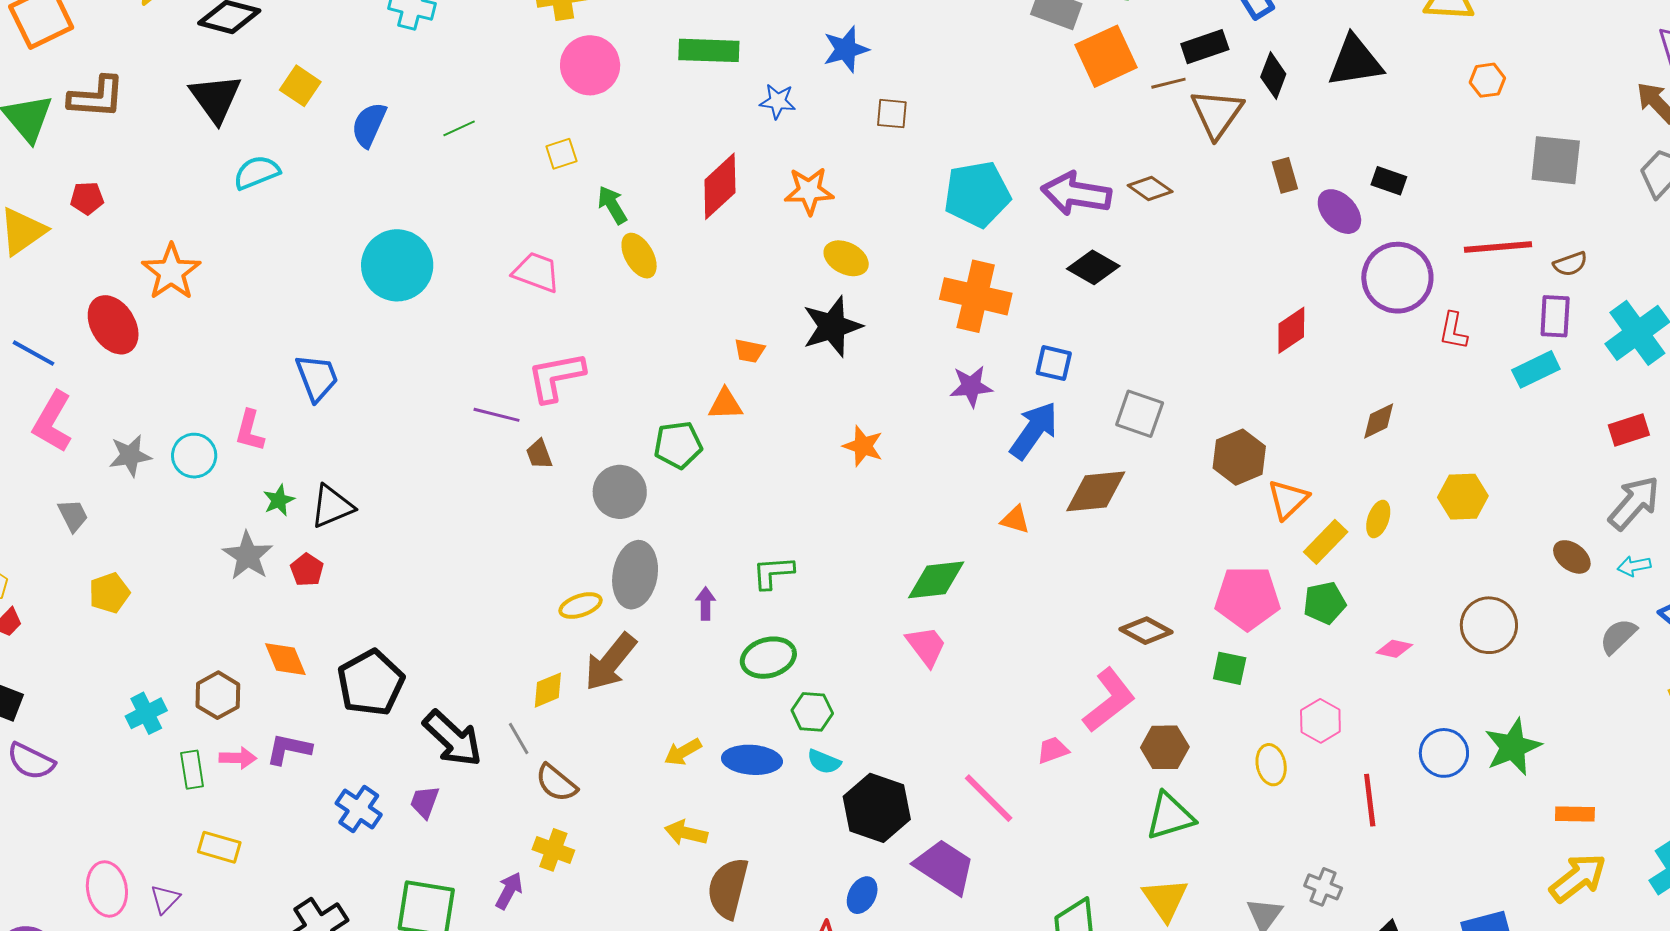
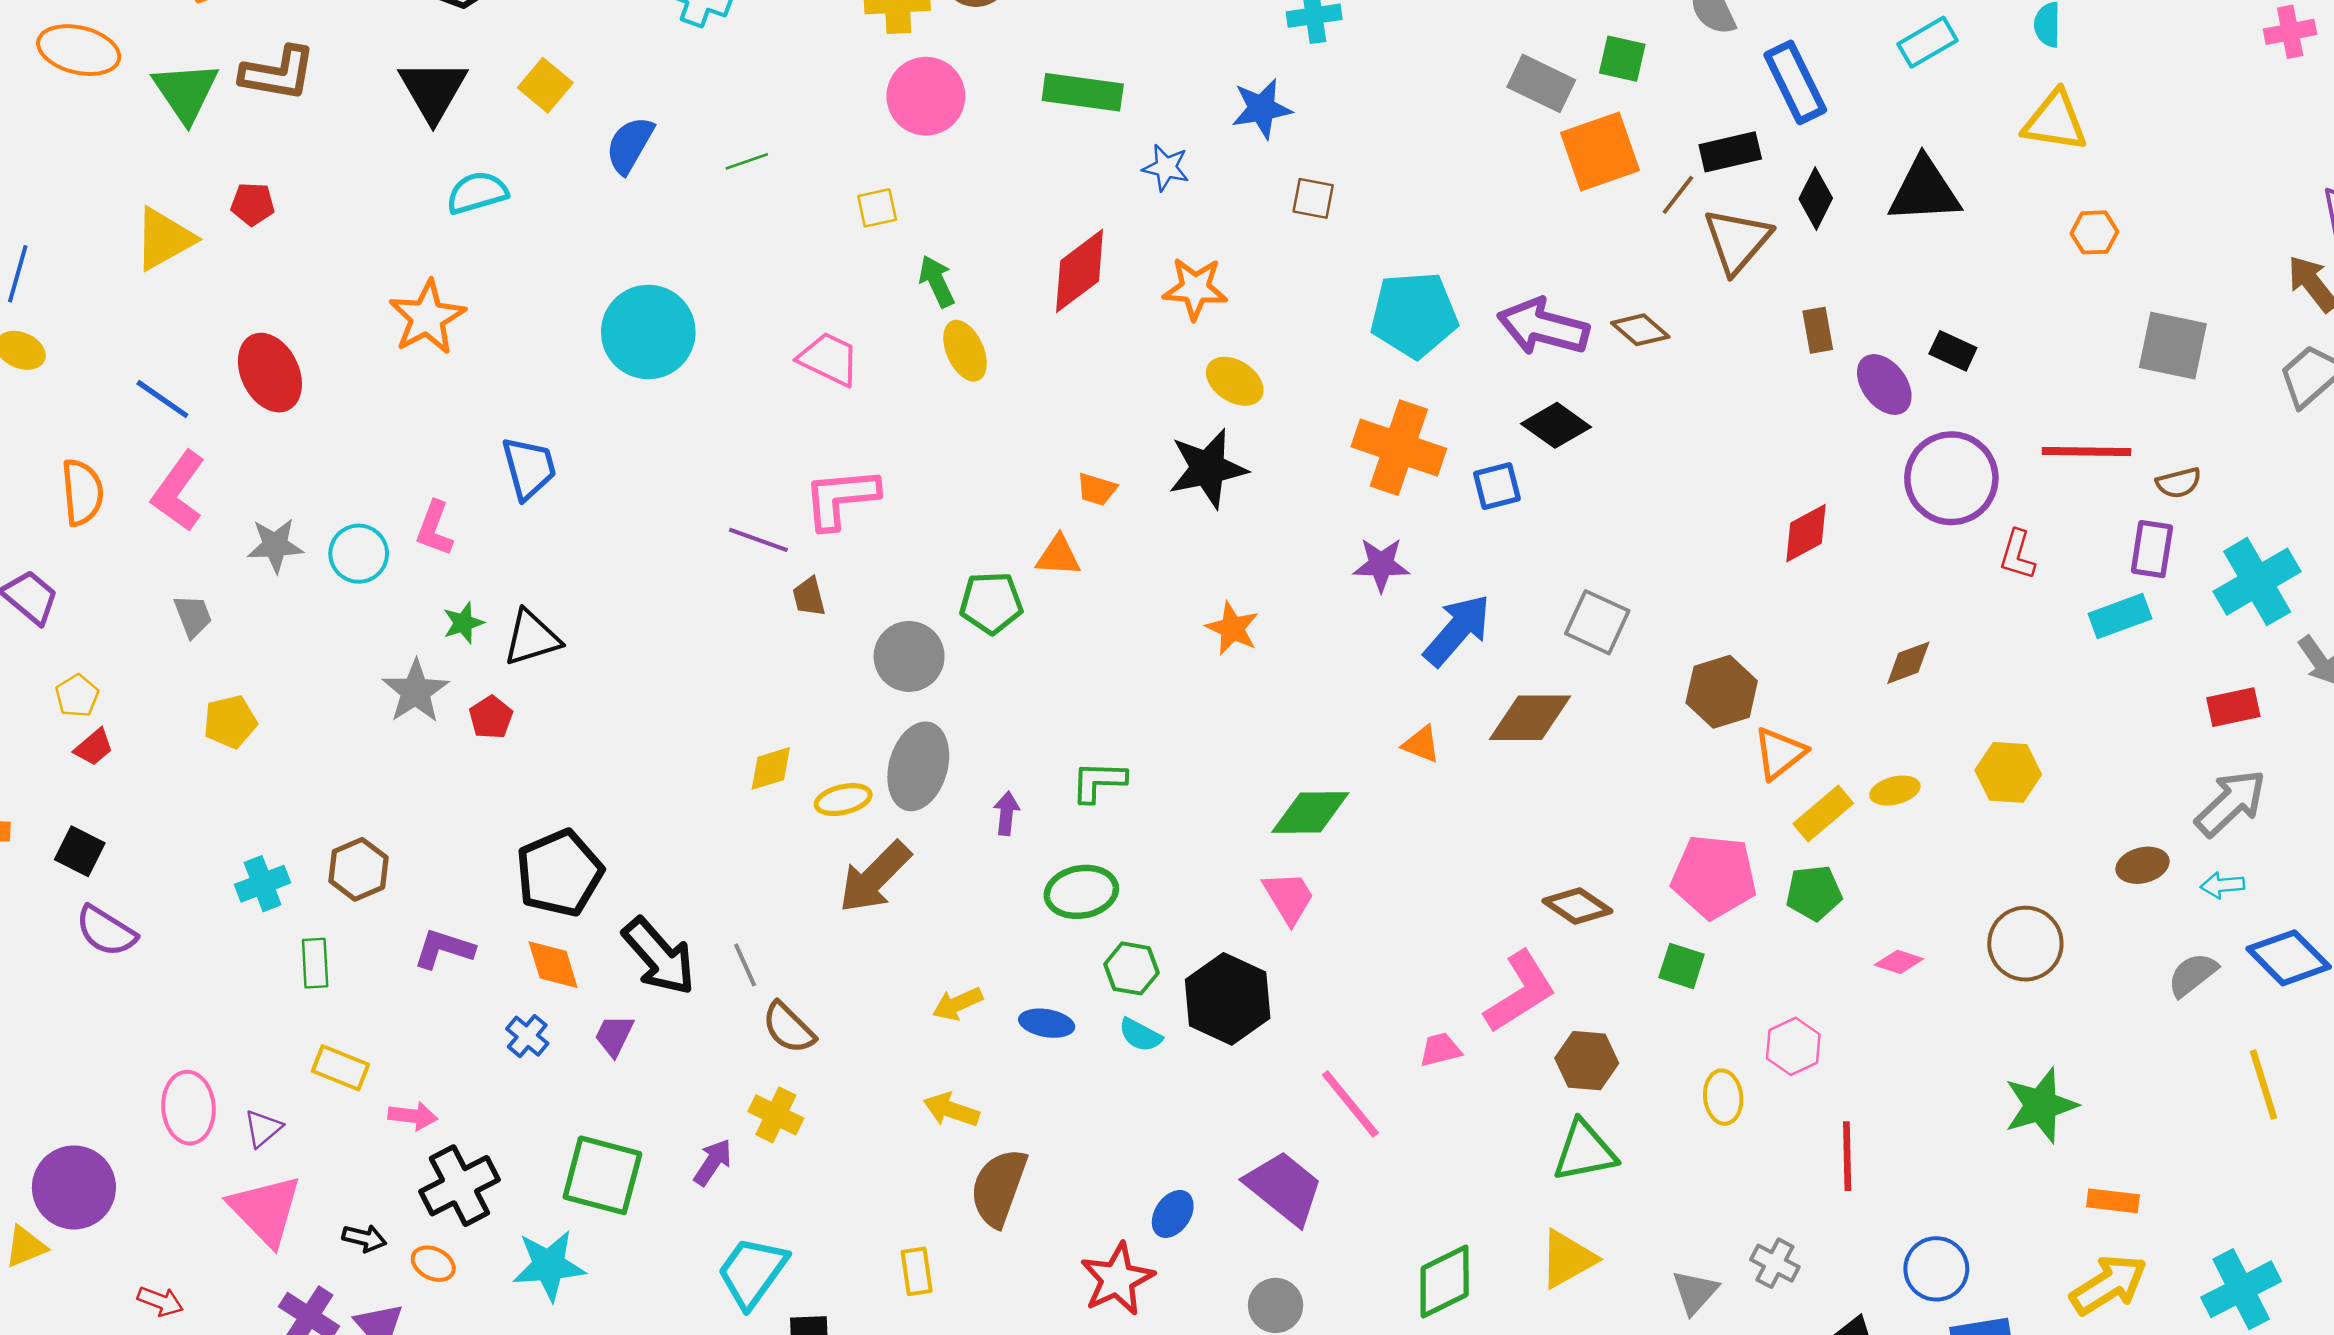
brown line: (1168, 83) -> (1678, 195), turned -44
orange star: (171, 272) -> (427, 317), moved
blue square: (1054, 363) -> (1497, 486), moved, turned -33
yellow ellipse: (1378, 519) -> (1895, 791), turned 51
brown ellipse: (1572, 557) -> (2143, 865), turned -57
orange diamond: (285, 659) -> (553, 965), moved
yellow diamond: (548, 690) -> (771, 768), moved
blue circle: (1444, 753) -> (1936, 1269), moved
pink arrow: (238, 758) -> (413, 1116), moved
blue ellipse: (752, 760) -> (1047, 1023), size x0.7
black hexagon: (877, 808) -> (1228, 999), moved
blue cross: (359, 809) -> (527, 1036), size x0.7
yellow triangle: (1165, 899) -> (1567, 1259), turned 30

